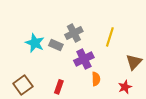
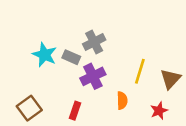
yellow line: (110, 37) -> (140, 71), moved
purple cross: (84, 59) -> (93, 76), moved

